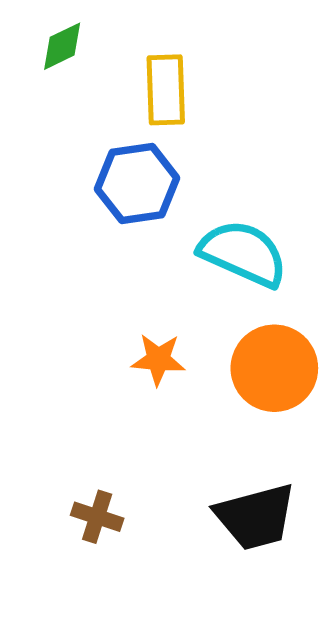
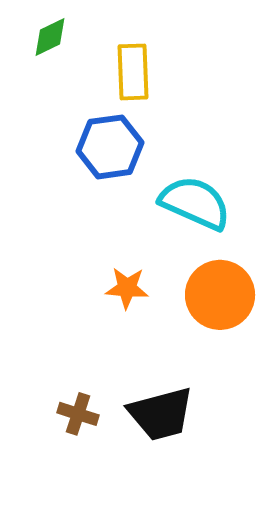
black trapezoid: (256, 517) -> (161, 414), moved

